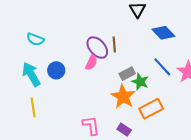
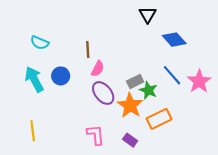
brown line: (114, 45) -> (88, 49), moved
purple ellipse: (97, 48) -> (103, 93), moved
yellow line: (33, 107) -> (33, 131), moved

